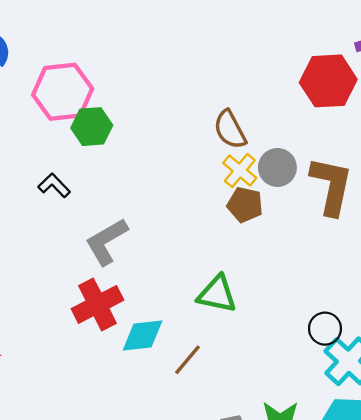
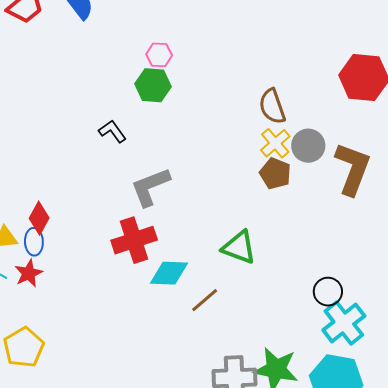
pink hexagon: (63, 92) -> (159, 55), moved, size x0.5

